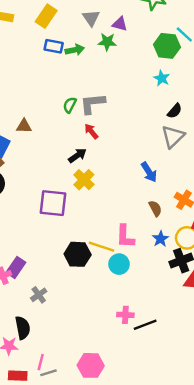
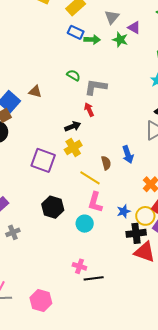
green semicircle: (70, 105) -> (73, 75), moved, turned 80
brown semicircle: (155, 208) -> (106, 163), moved
yellow line: (102, 247) -> (90, 178), moved

